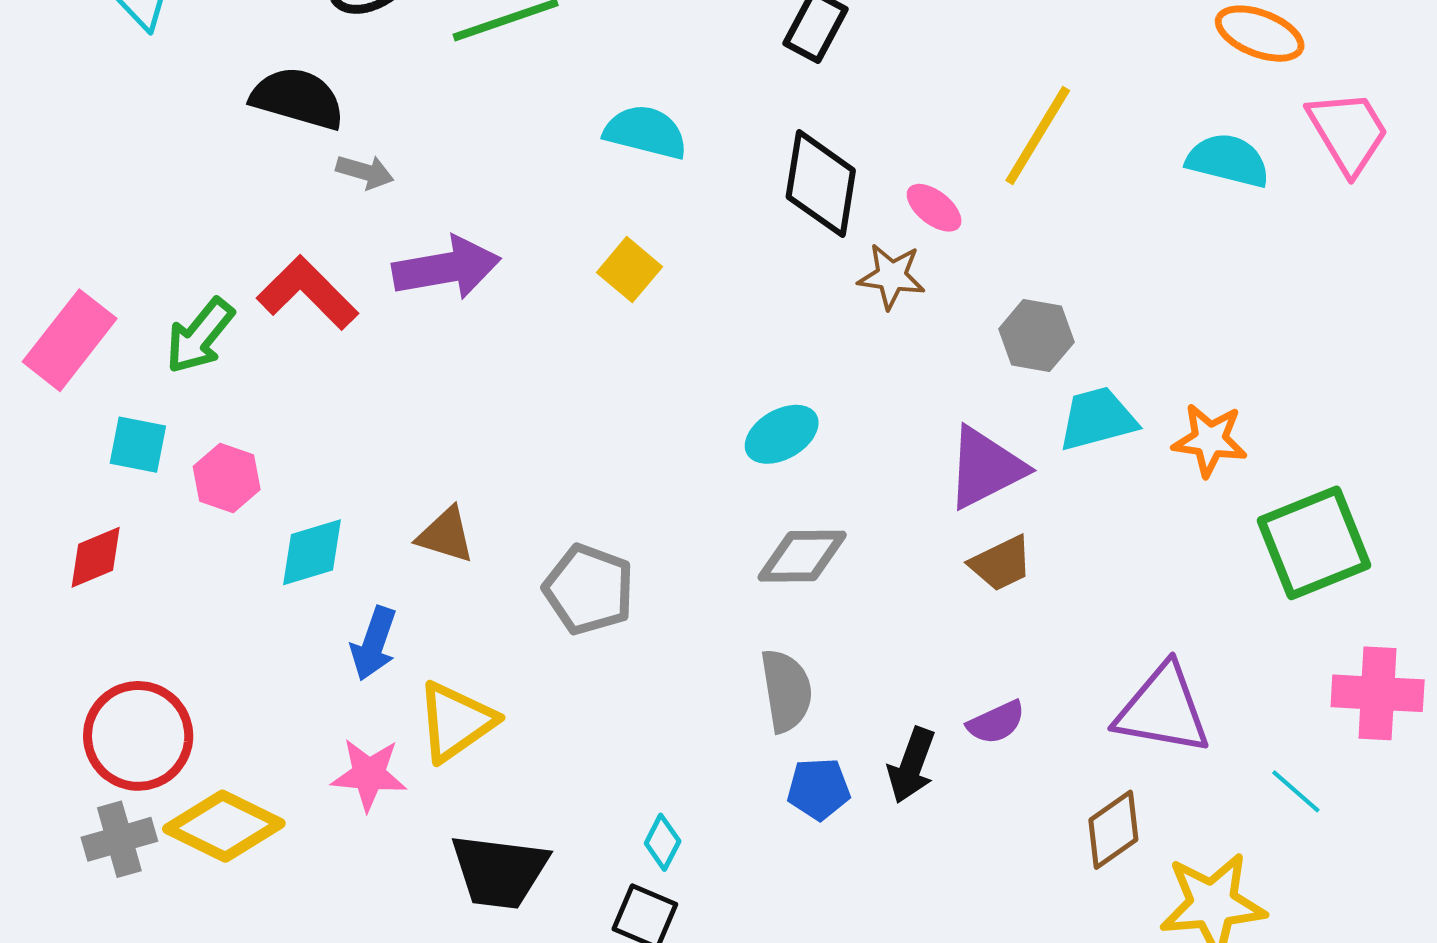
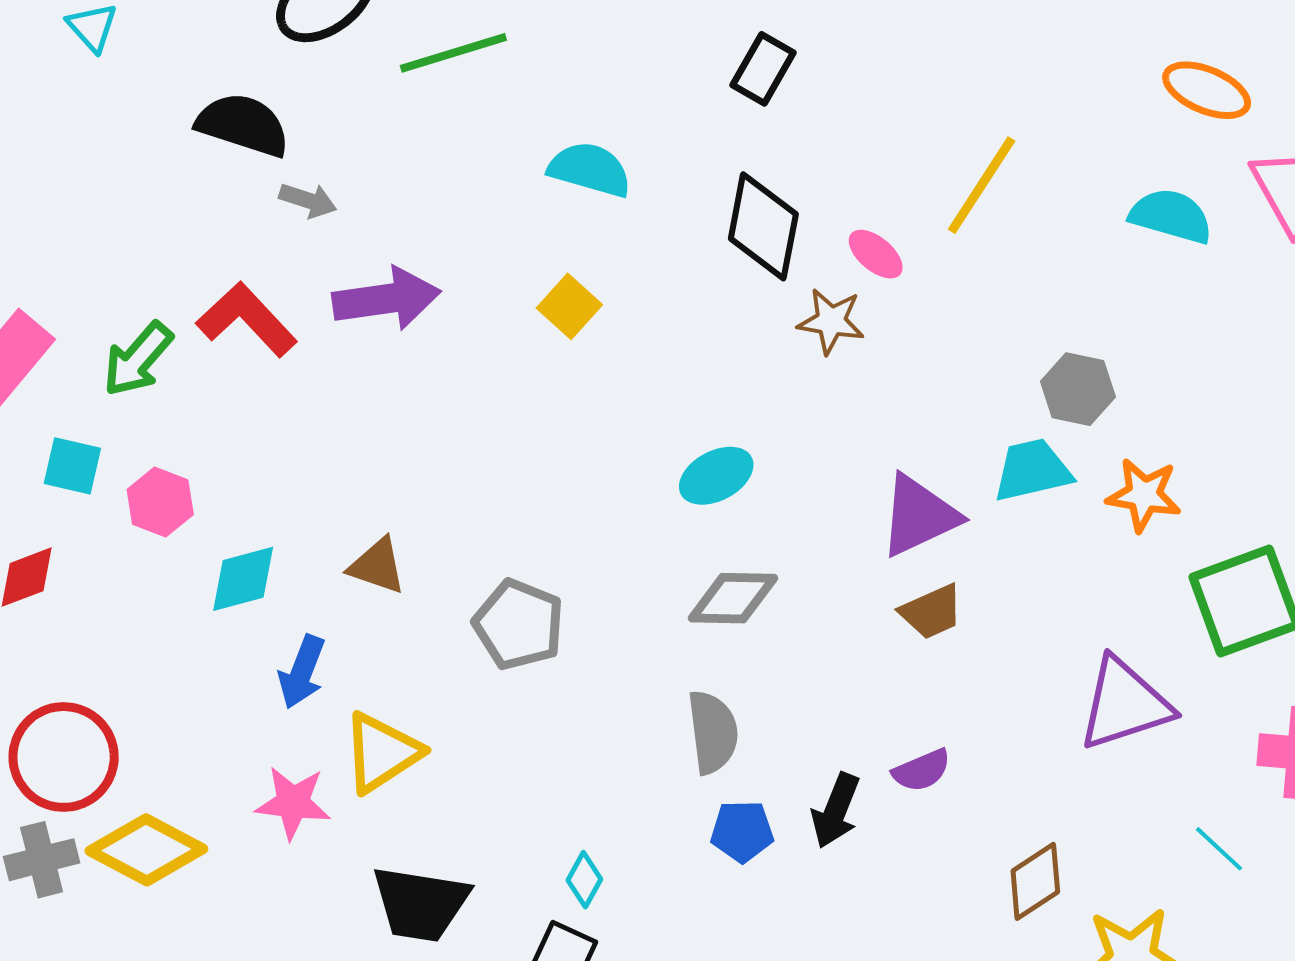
gray hexagon: (1036, 336) -> (1078, 389), moved
purple triangle: (1163, 709) -> (1125, 704), moved, turned -30

